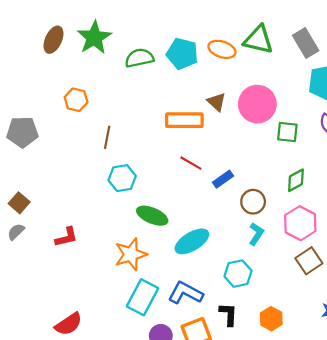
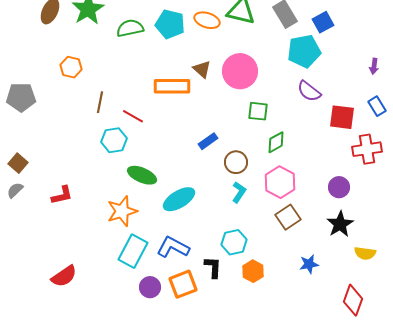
green square: (287, 132) -> (258, 111), moved
red line: (191, 163) -> (133, 116), moved
cyan hexagon: (238, 274) -> (234, 242), moved

